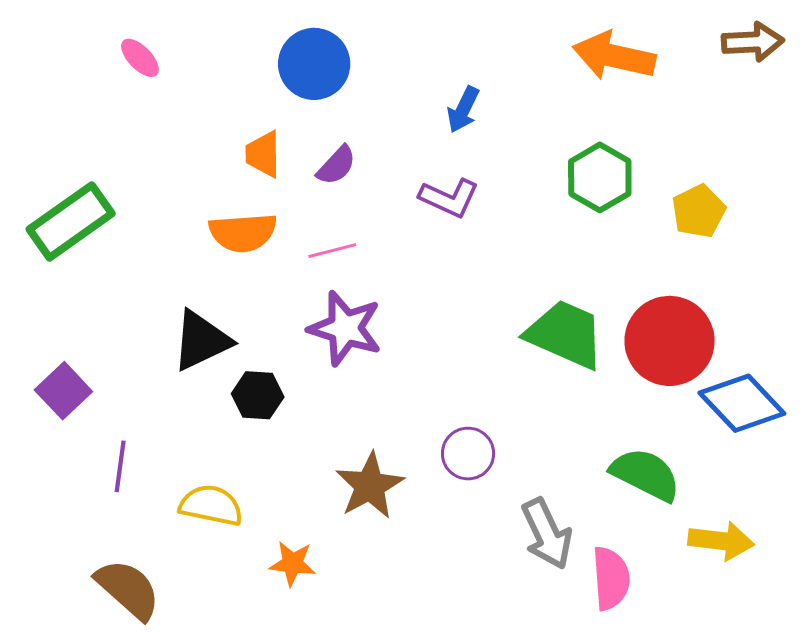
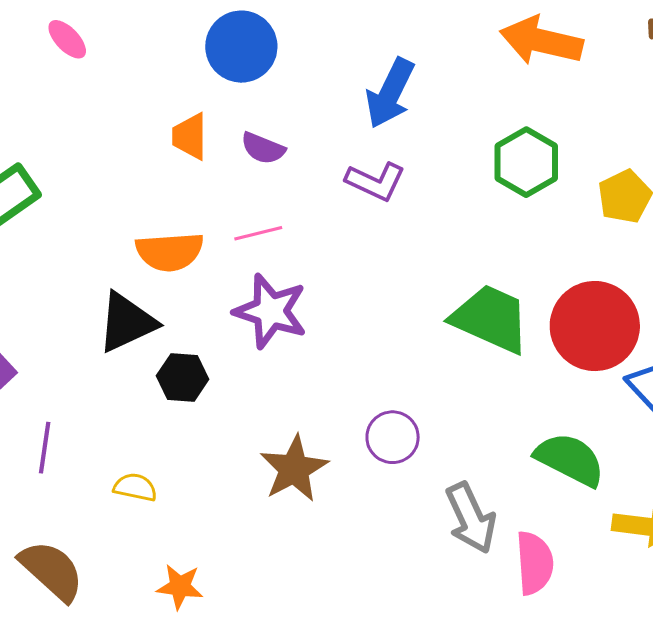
blue arrow: (463, 110) -> (390, 93), size x1.5
purple semicircle: (336, 165) -> (263, 148), turned 69
orange semicircle: (243, 233) -> (170, 252), moved
yellow semicircle: (211, 505) -> (135, 487), size x0.7
orange star: (292, 564) -> (180, 587), moved

